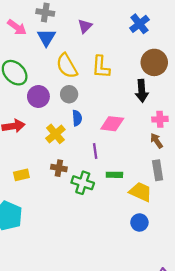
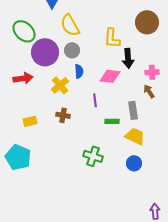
yellow L-shape: (101, 67) -> (112, 38), moved
black arrow: (142, 91) -> (128, 58), moved
purple circle: (38, 96) -> (45, 52), size x1.4
gray rectangle: (158, 170) -> (133, 110), moved
green cross: (83, 183) -> (93, 156), moved

